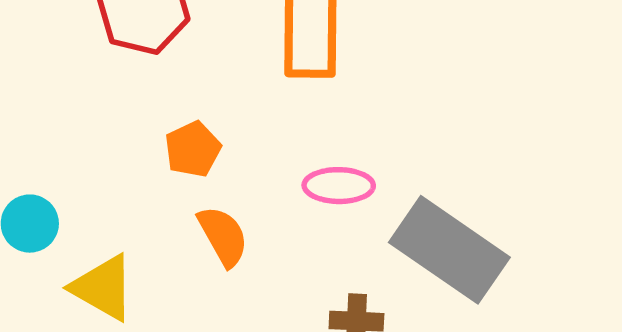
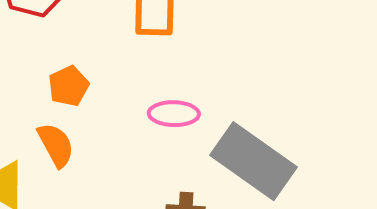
orange semicircle: (223, 236) -> (56, 145), moved

